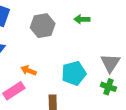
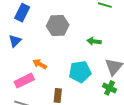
green arrow: (82, 19) -> (94, 41), moved

